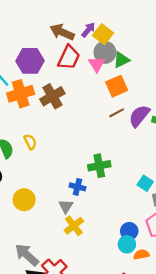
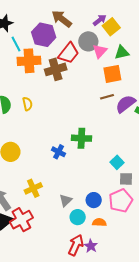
brown arrow: (62, 32) -> (62, 19), moved
gray circle: (105, 52) -> (88, 41), moved
red trapezoid: (69, 58) -> (69, 53), moved
gray triangle: (66, 206) -> (66, 200), moved
yellow cross: (74, 226) -> (33, 188), moved
cyan circle: (127, 244) -> (78, 217), moved

